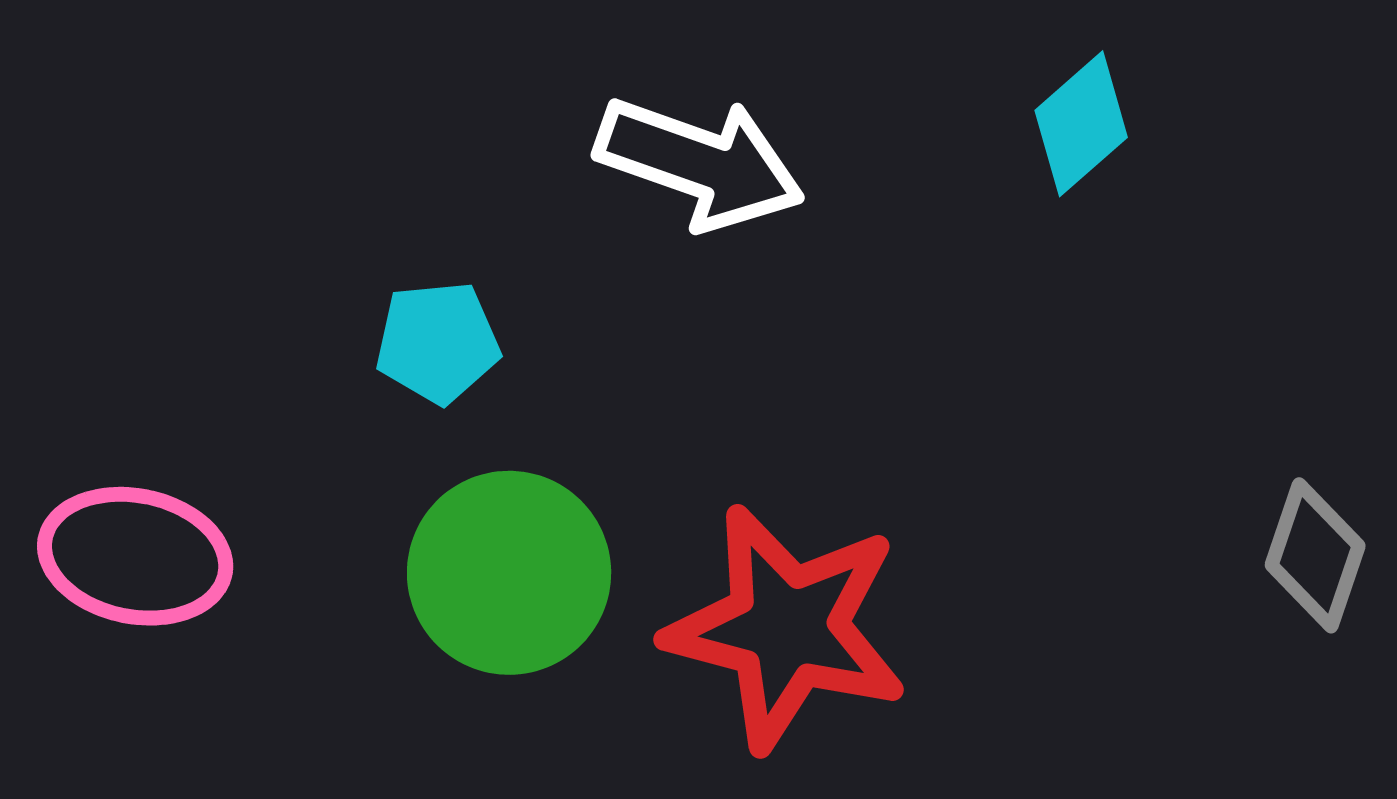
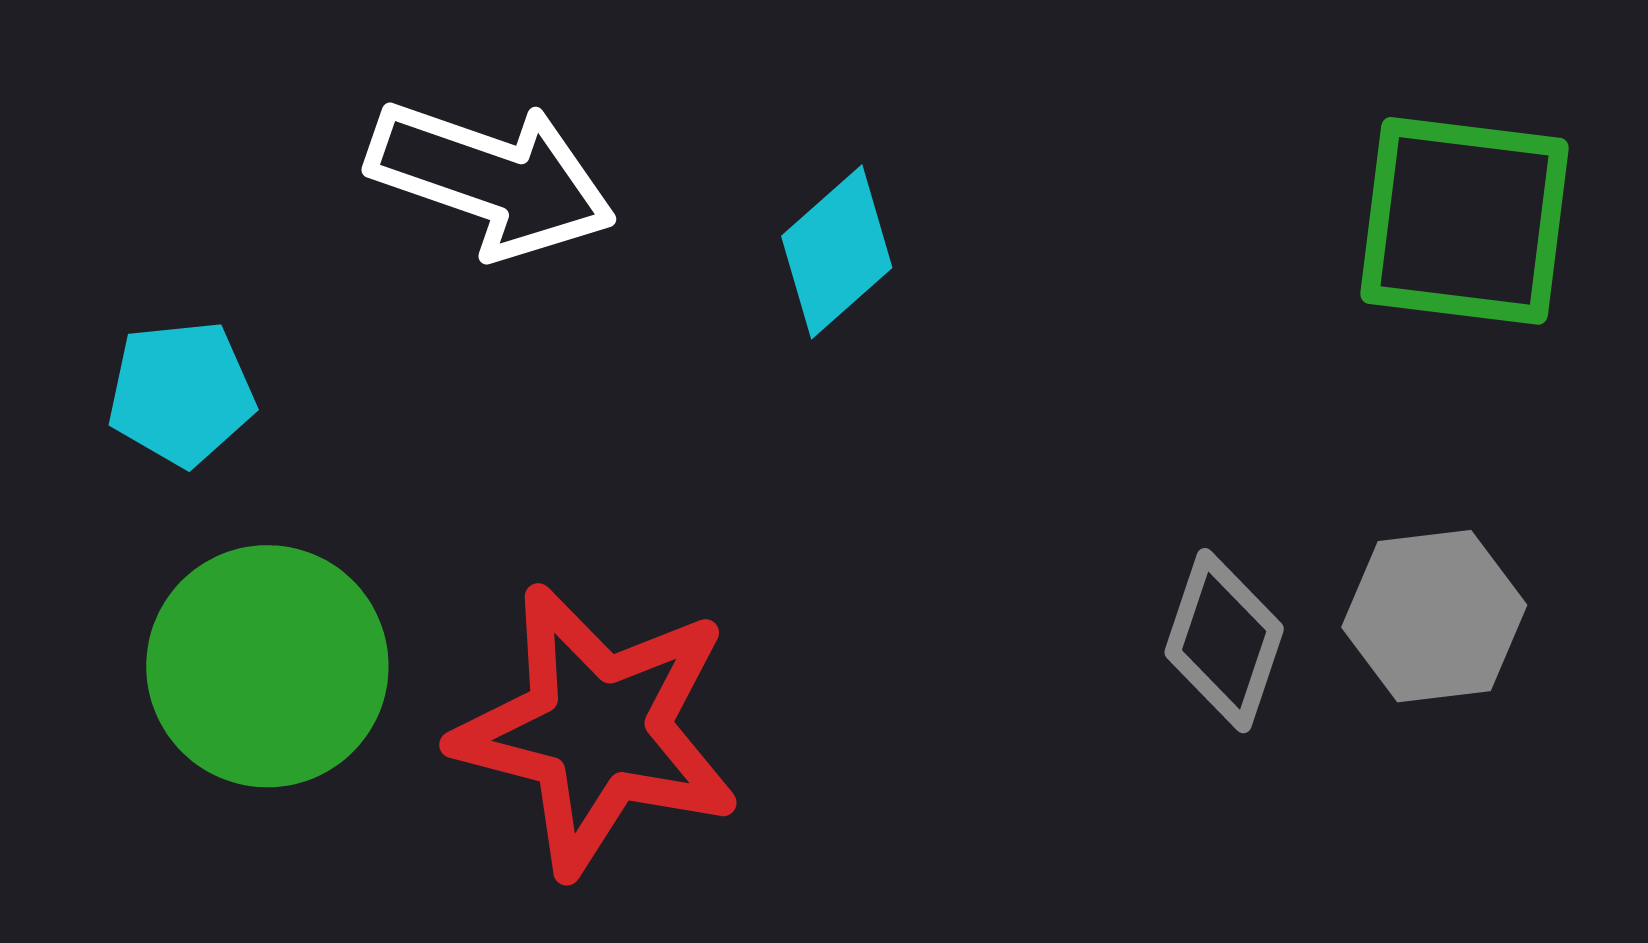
cyan diamond: (1081, 124) -> (837, 252), moved

